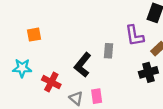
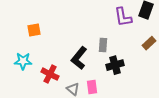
purple L-shape: (134, 36) -> (123, 17), moved
black cross: (148, 72) -> (115, 65), moved

